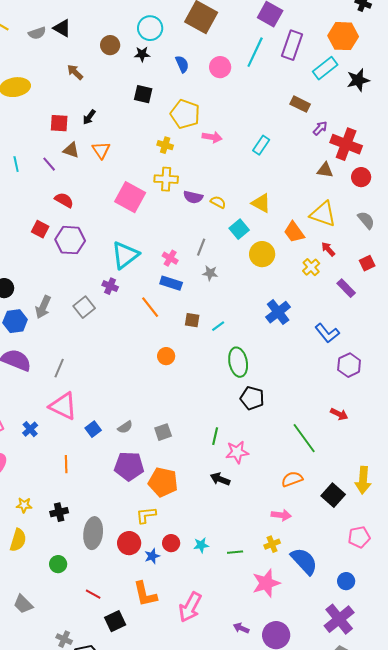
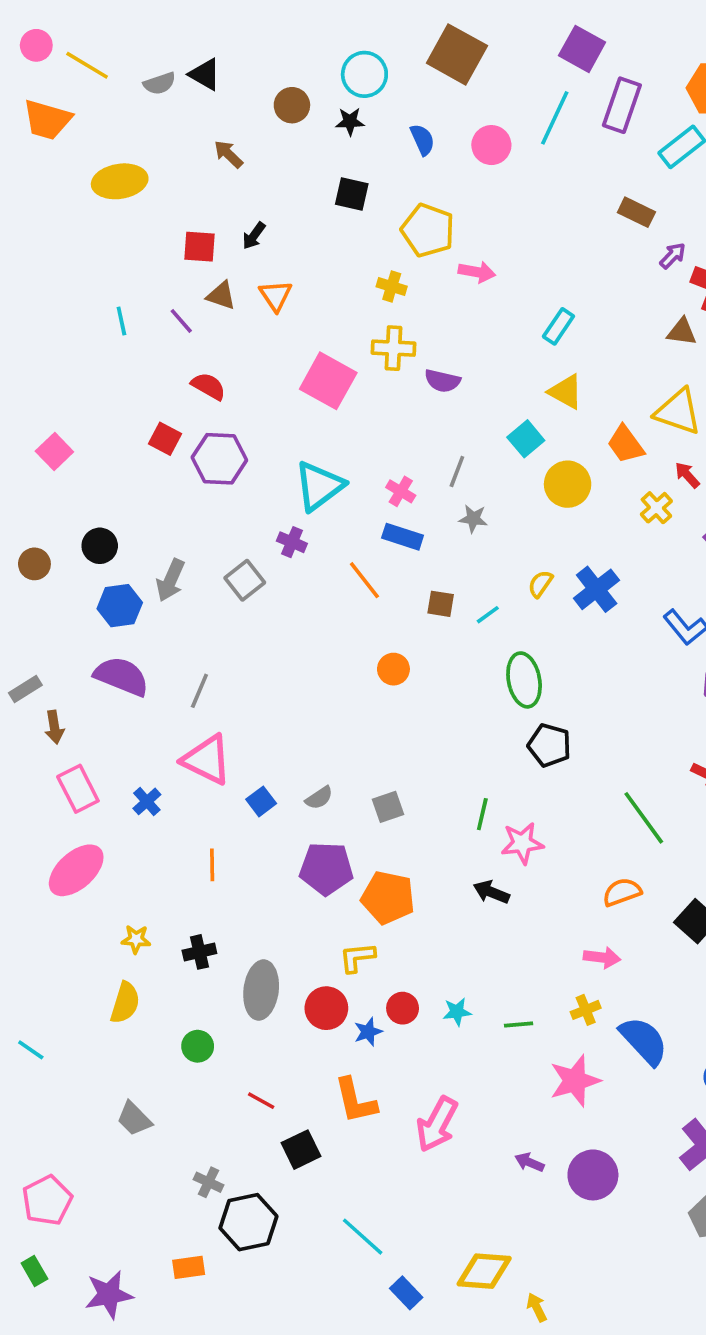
cyan rectangle: (261, 145) -> (558, 326), moved
yellow semicircle: (218, 202) -> (540, 584), moved, turned -84

